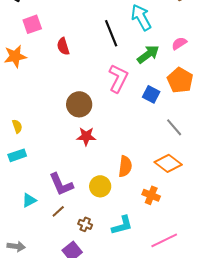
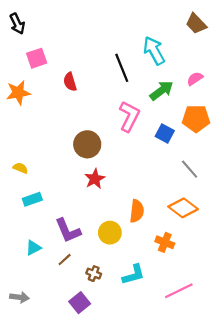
orange pentagon: (180, 80) -> (196, 118), turned -30
yellow semicircle: (17, 126) -> (20, 168), turned -48
red star: (86, 136) -> (95, 179), turned -30
cyan rectangle: (17, 155) -> (32, 199), moved

